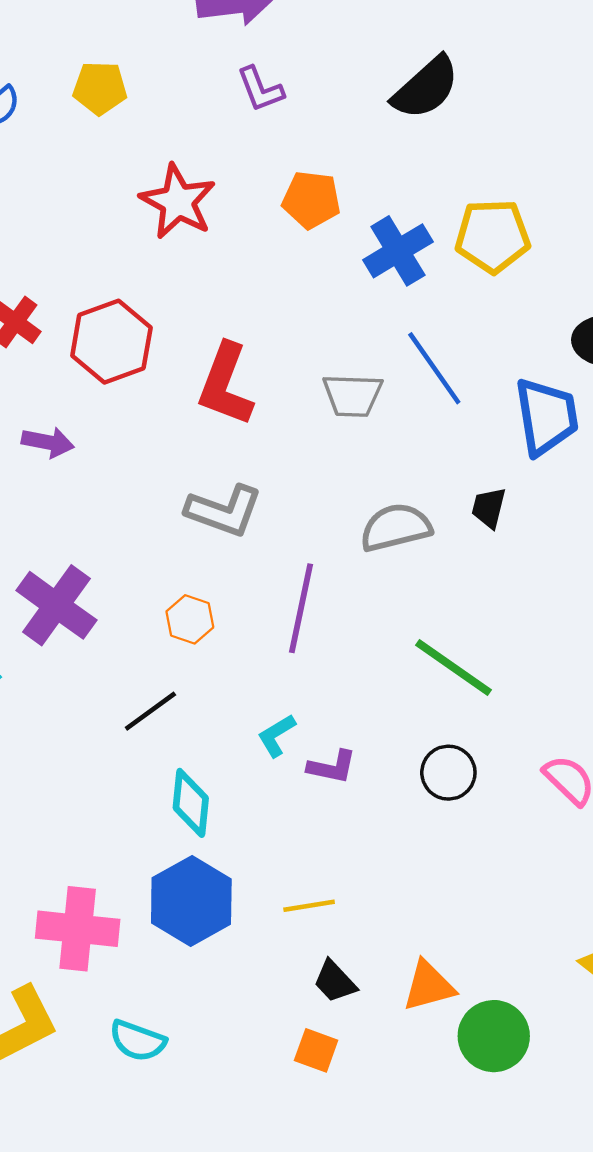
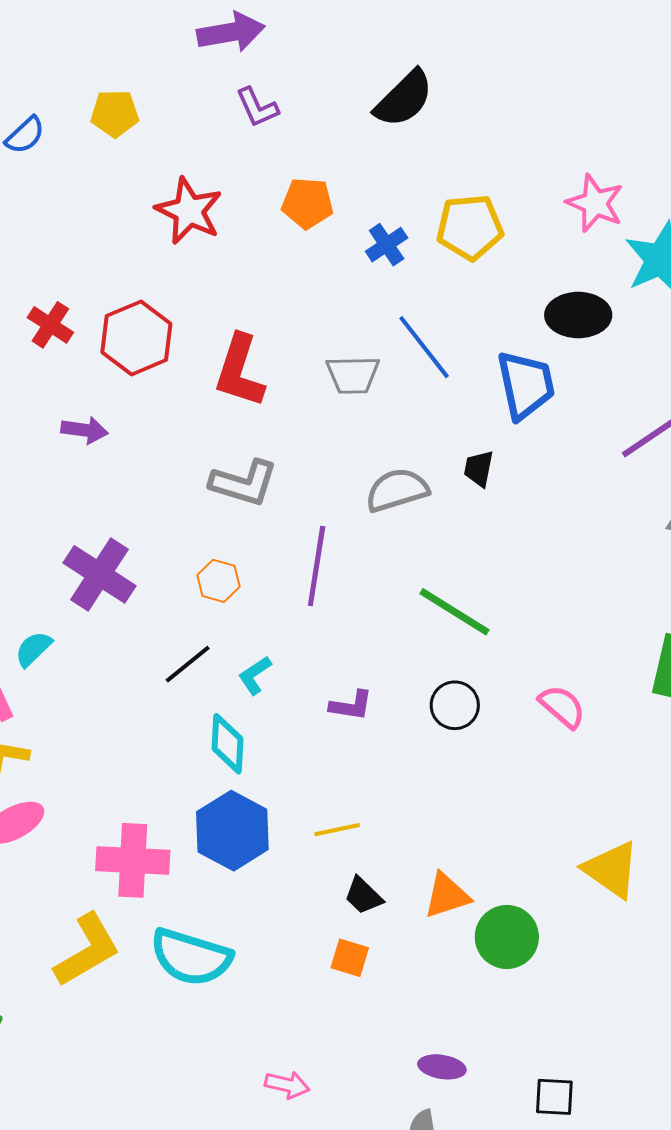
blue cross: (398, 251) -> (387, 245), size x0.7
cyan L-shape: (276, 735) -> (255, 675), moved
cyan semicircle: (138, 1041) -> (191, 957), size x1.6

